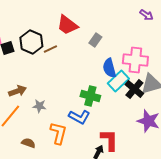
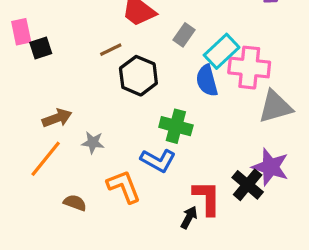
black hexagon: (31, 42) -> (138, 76), moved
cyan rectangle: (118, 81) -> (222, 51), moved
black cross: (134, 89) -> (248, 185), moved
orange L-shape: (58, 133) -> (124, 186), turned -35

